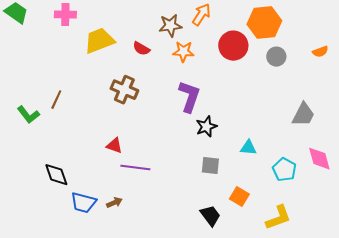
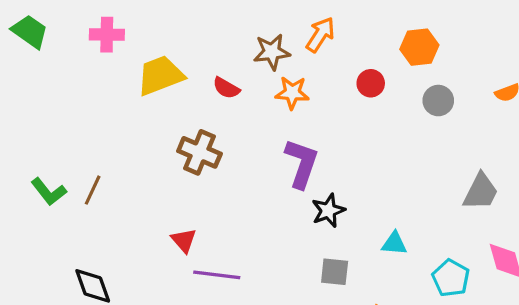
orange hexagon: (264, 23) -> (419, 47), size x0.7
red circle: (233, 46) -> (371, 83), size x0.6
brown line: (56, 100) -> (93, 190), moved
red triangle: (114, 146) -> (184, 240), turned 30

